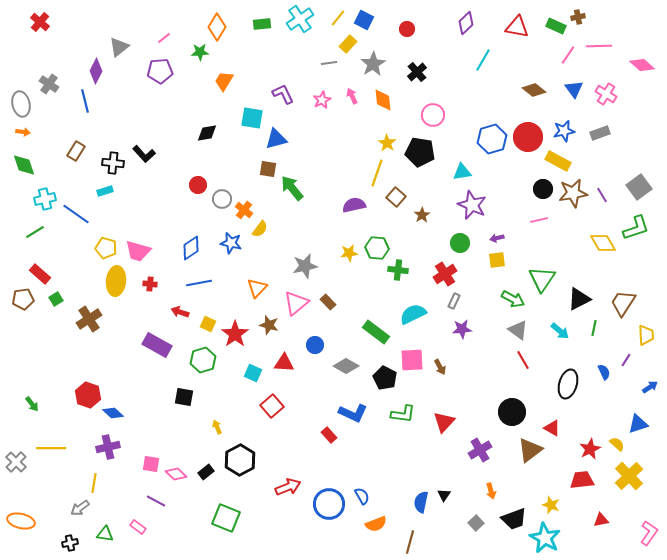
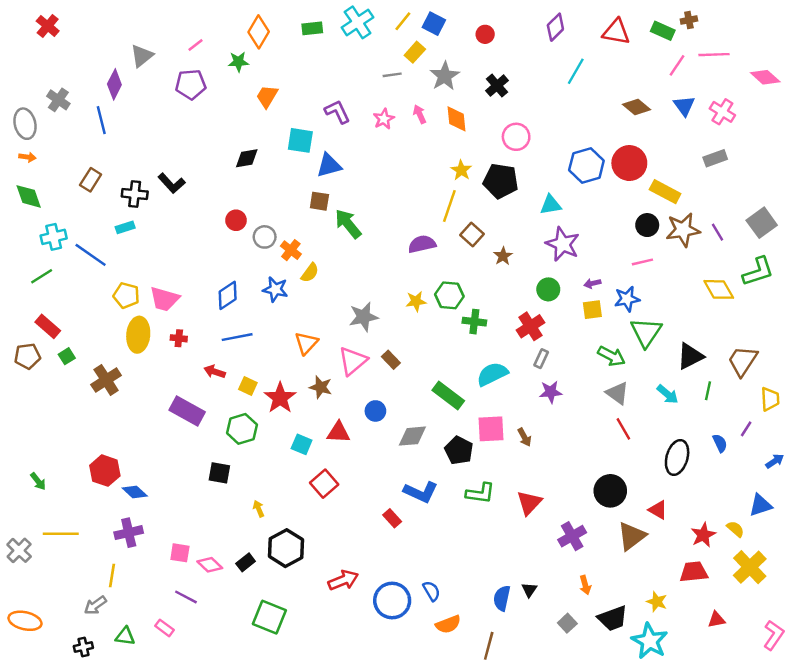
blue star: (564, 131) -> (627, 299), moved
gray diamond: (346, 366) -> (412, 436), turned -35

